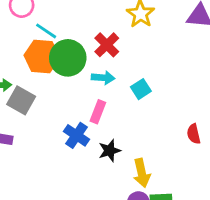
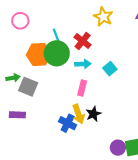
cyan line: (46, 31) -> (56, 36), moved, turned 42
blue cross: (77, 135) -> (68, 123), moved
yellow arrow: (142, 173) -> (78, 114), moved

